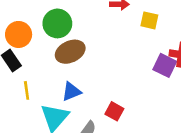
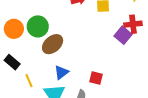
orange circle: (19, 34) -> (14, 29), moved
purple square: (165, 65) -> (123, 35), turned 30

